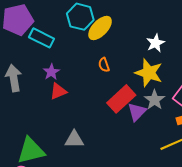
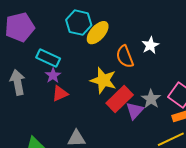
cyan rectangle: (41, 38) -> (48, 58), moved
orange semicircle: (104, 65) -> (125, 57), moved, size x1.6
yellow star: (149, 73) -> (103, 80), moved

